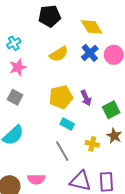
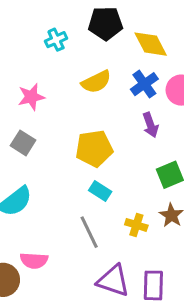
black pentagon: (50, 16) -> (106, 23), moved
cyan cross: (14, 43) -> (56, 40), moved
purple arrow: (86, 98) -> (150, 125), moved
pink semicircle: (36, 179) -> (34, 261), moved

